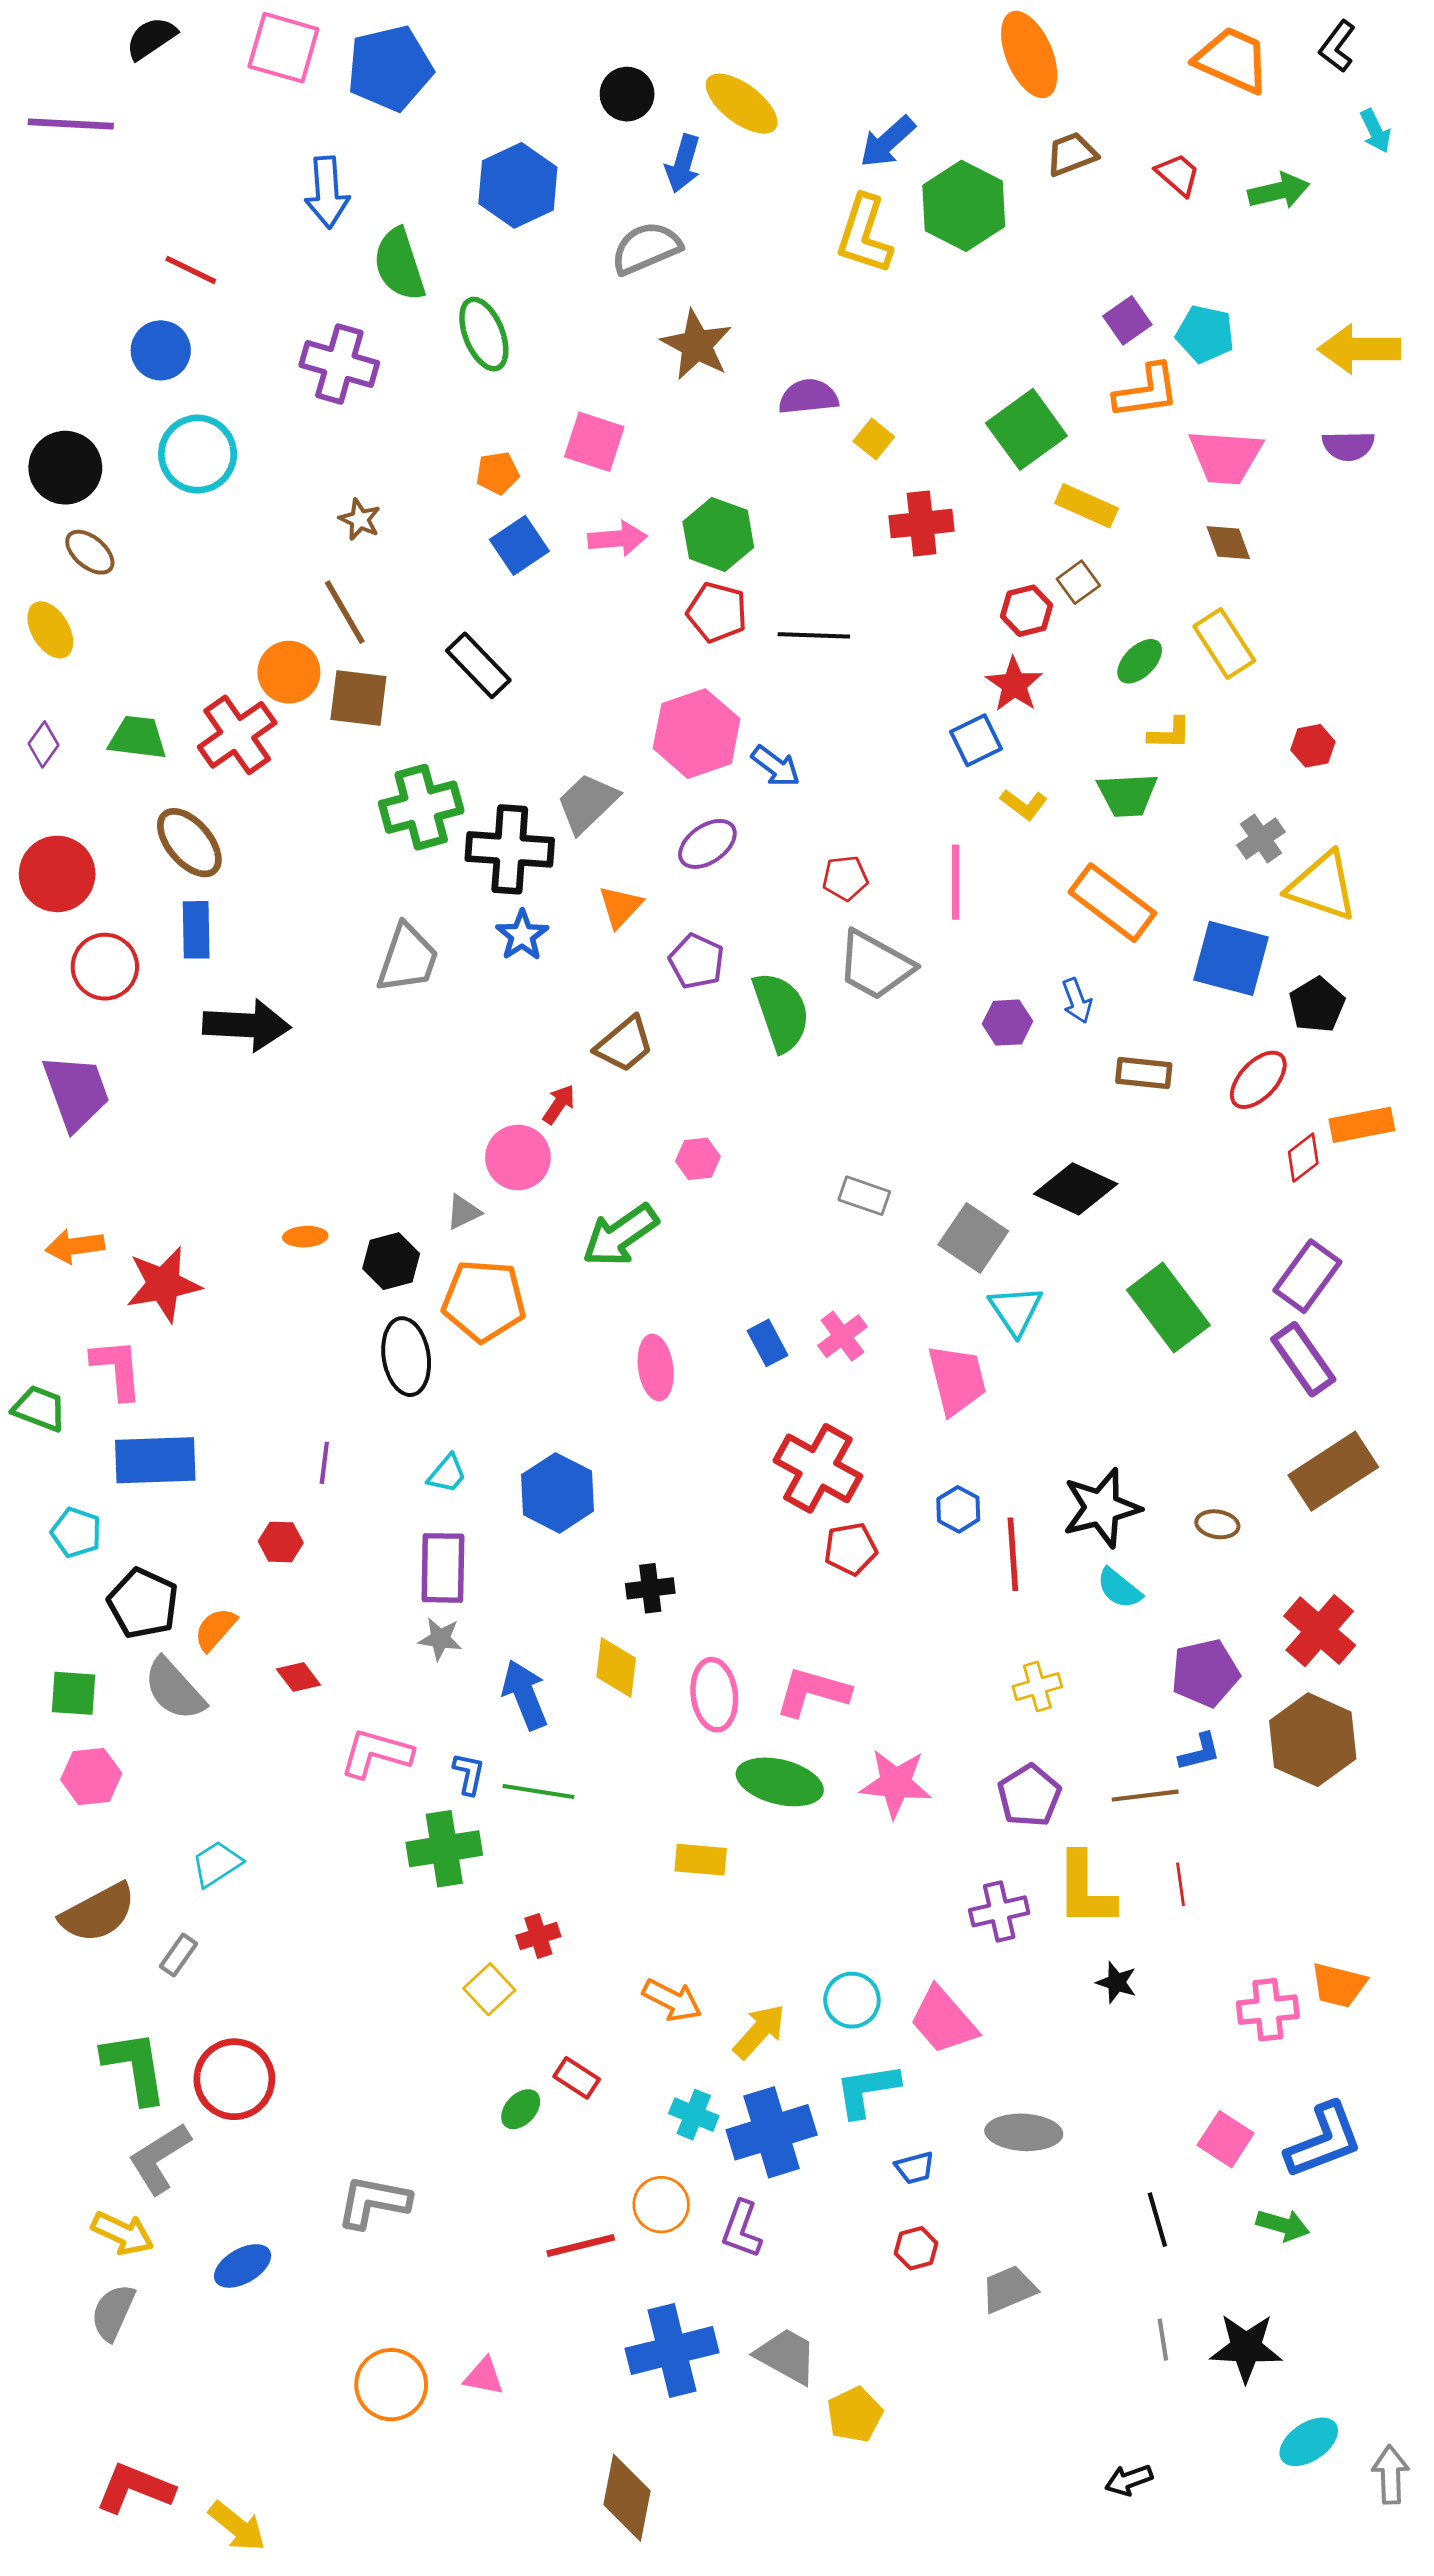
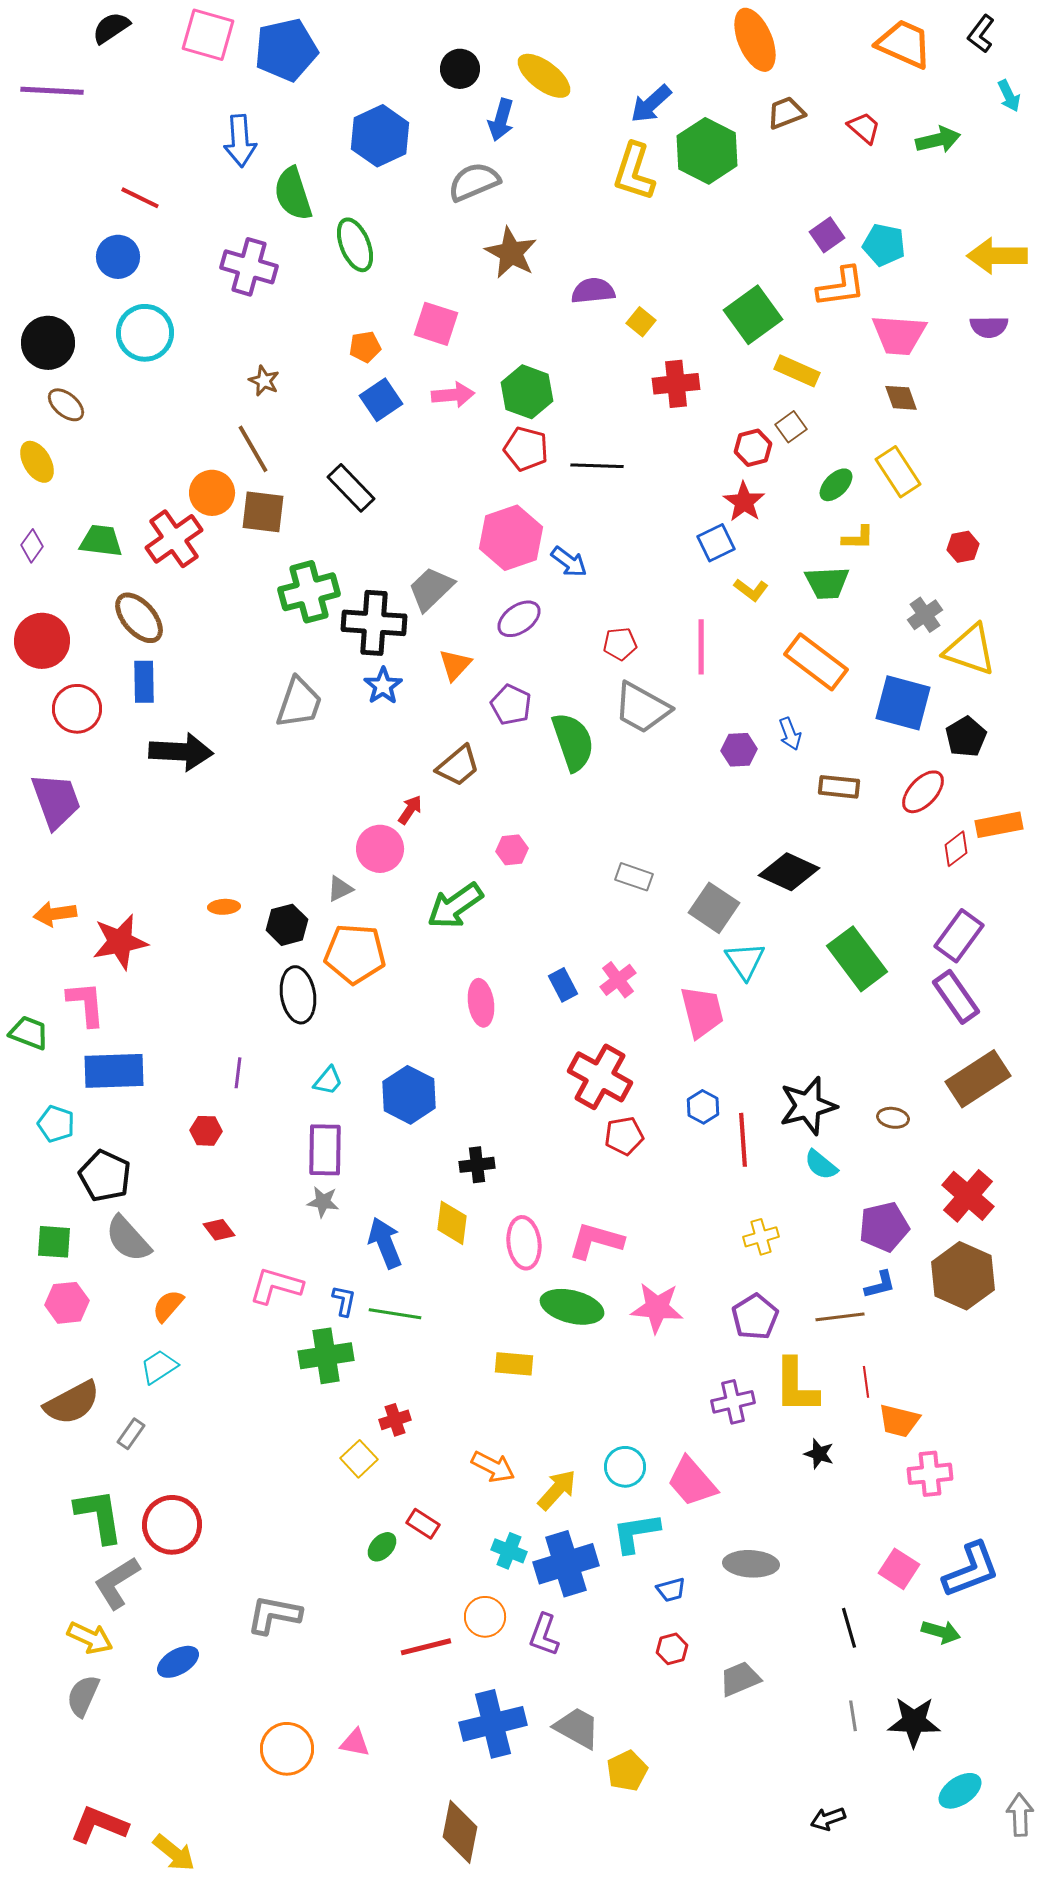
orange semicircle: (215, 1629) -> (168, 1306), moved
orange trapezoid: (1339, 1985) -> (899, 1421), moved

